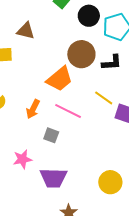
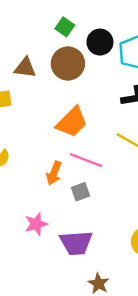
brown circle: (81, 54) -> (68, 64), moved
orange arrow: (33, 109) -> (54, 173), moved
gray square: (51, 135) -> (81, 192), moved, turned -35

